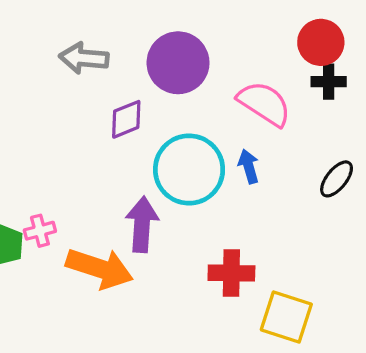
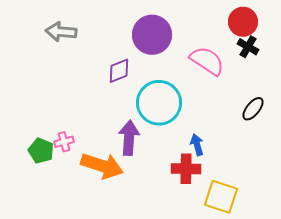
gray arrow: (84, 58) -> (61, 32), moved
black cross: (329, 82) -> (248, 47), turned 30
blue arrow: (249, 166) -> (197, 145), moved

